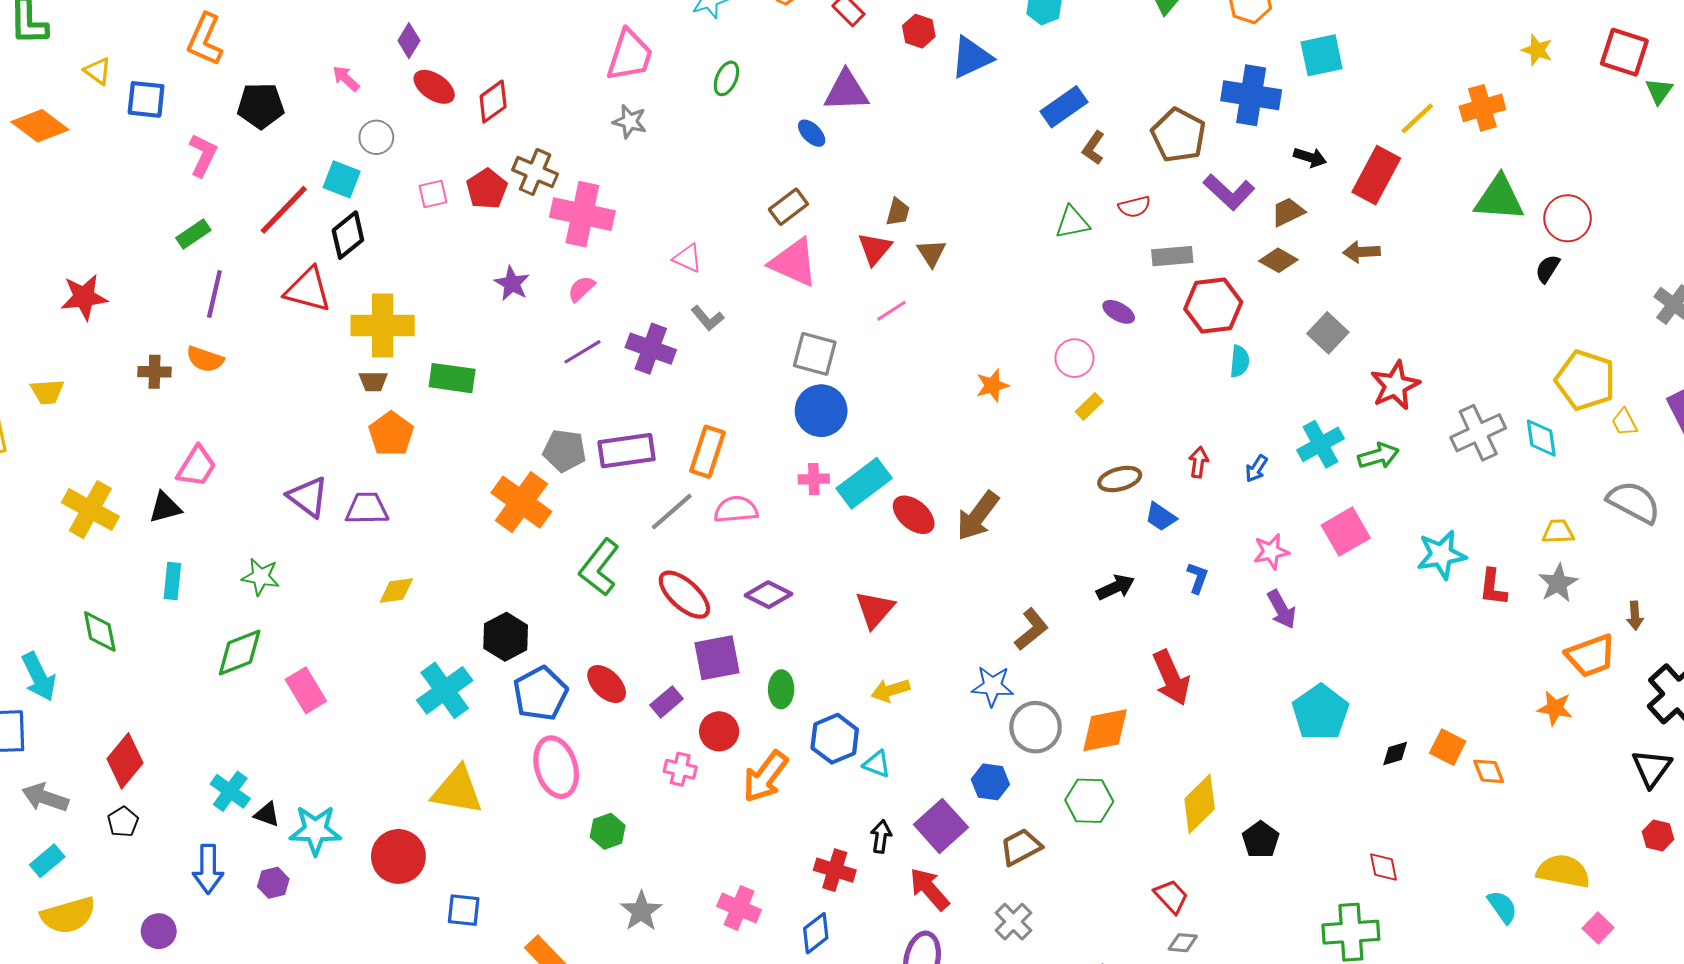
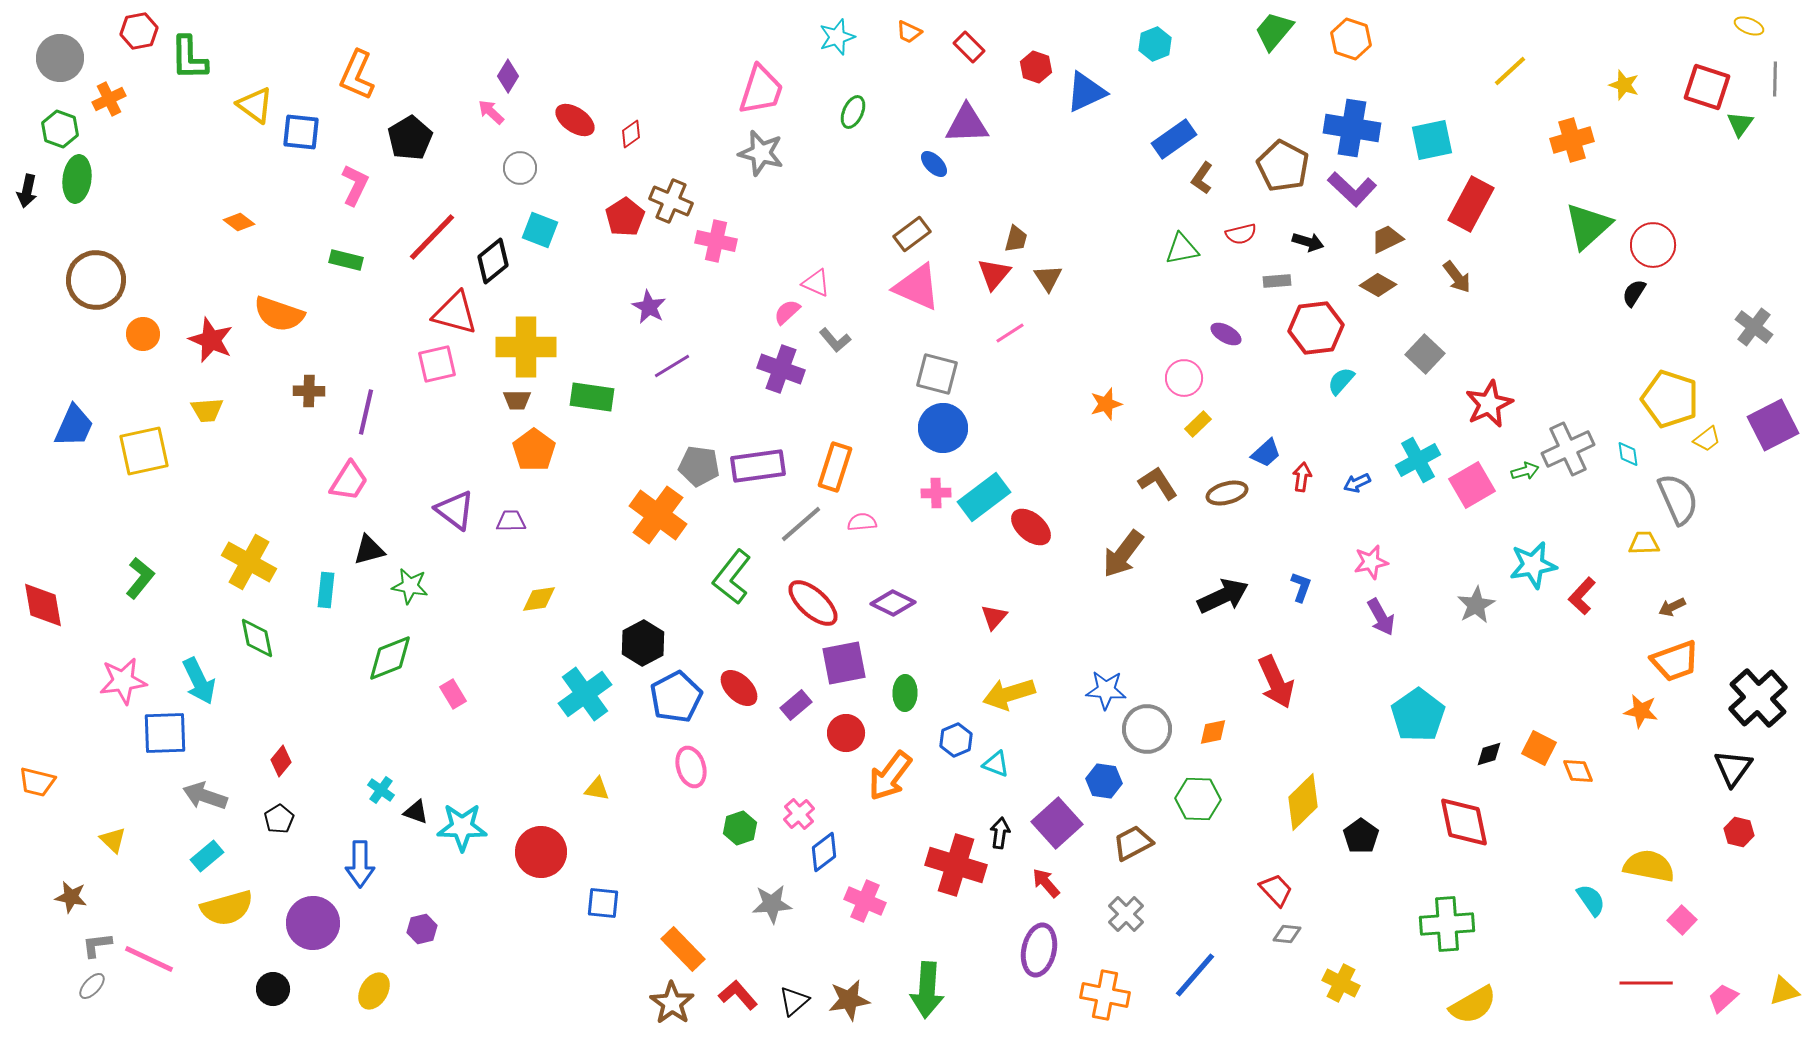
purple diamond: (409, 41) -> (508, 76), moved
cyan square: (1322, 55) -> (1432, 140), moved
yellow triangle: (98, 71) -> (255, 105), size x1.4
red diamond: (493, 102) -> (631, 134), size x0.7
black pentagon: (261, 106) -> (410, 138), turned -30
yellow line: (1417, 118) -> (1510, 71), moved
gray star: (630, 122) -> (761, 153), size x1.4
orange diamond: (40, 126) -> (239, 222), moved, size x0.6
black arrow: (1310, 157) -> (1308, 242), moved
cyan square: (342, 179) -> (540, 230), moved
purple L-shape: (1229, 192) -> (1352, 189), moved
pink square: (433, 194) -> (437, 364), moved, size x1.4
green triangle: (1499, 198) -> (1588, 226), turned -46
pink cross: (582, 214) -> (716, 241), size x0.7
green rectangle: (193, 234) -> (346, 260), turned 48
brown arrow: (1361, 252) -> (1457, 277), turned -124
gray rectangle: (1172, 256) -> (1277, 281), size x0.7
pink semicircle: (581, 289) -> (787, 312), moved
purple line: (214, 294) -> (366, 412), moved
red star: (84, 297) -> (211, 340), moved, turned 30
purple line: (582, 352) -> (672, 366), moved
orange semicircle: (205, 359) -> (279, 314), moved, size x1.4
cyan semicircle: (1240, 361) -> (1341, 381), turned -144
yellow trapezoid: (1624, 422) -> (1707, 439), turned -100
cyan diamond: (1541, 438) -> (1628, 454), size x0.7
green arrow: (1378, 456) -> (1525, 471), moved, size x0.7
blue arrow: (1256, 469) -> (1357, 483), turned 32
gray semicircle: (1634, 502) -> (1678, 499), moved, turned 38
black triangle: (165, 507) -> (369, 550), moved
purple trapezoid: (367, 508) -> (511, 521), size x0.7
yellow cross: (90, 510) -> (249, 562), moved
pink semicircle: (736, 510) -> (862, 522), size x0.7
brown arrow: (978, 516) -> (1123, 554), moved
blue trapezoid: (1161, 517) -> (1266, 453), moved, turned -76
pink square: (1346, 532) -> (1472, 485), moved
gray star: (1558, 583) -> (1476, 605), moved
black arrow: (1115, 587) -> (1223, 596), size x1.4
red L-shape: (1493, 587) -> (1582, 596), turned 36
red triangle: (875, 609) -> (994, 617), size x0.7
brown arrow: (1635, 616) -> (1672, 607), moved, turned 68
brown L-shape: (1031, 629) -> (1158, 483), moved, turned -84
pink rectangle: (306, 690) -> (453, 694), size x0.7
yellow arrow: (890, 690) -> (1009, 694), size x1.4
orange diamond: (1105, 730) -> (1213, 732), size x0.6
blue hexagon: (835, 739) -> (956, 740), size x0.7
red diamond: (125, 761) -> (281, 761), size x0.6
pink ellipse: (556, 767) -> (691, 767), size x0.7
pink cross: (680, 769) -> (799, 814), moved, turned 36
yellow triangle: (457, 790) -> (597, 789), size x0.5
cyan cross: (230, 791) -> (381, 790), size x0.7
red diamond: (1384, 867) -> (1464, 822), moved, size x1.8
red cross: (835, 870) -> (956, 865), size x1.5
purple hexagon: (273, 883) -> (422, 929), moved
red arrow: (929, 889) -> (1046, 883), size x0.7
gray star: (641, 911) -> (772, 904), turned 30
purple circle: (159, 931) -> (313, 923), size x1.6
blue diamond: (816, 933) -> (824, 852), moved

